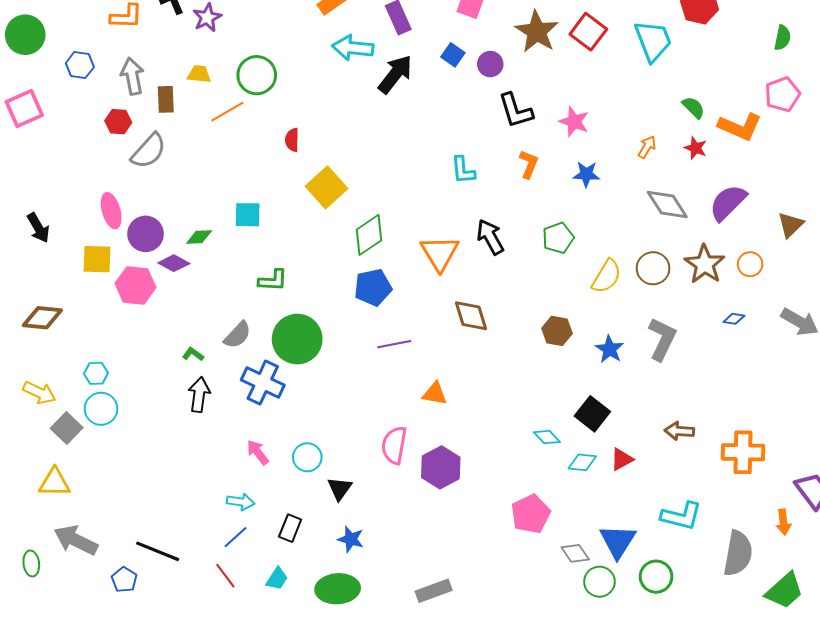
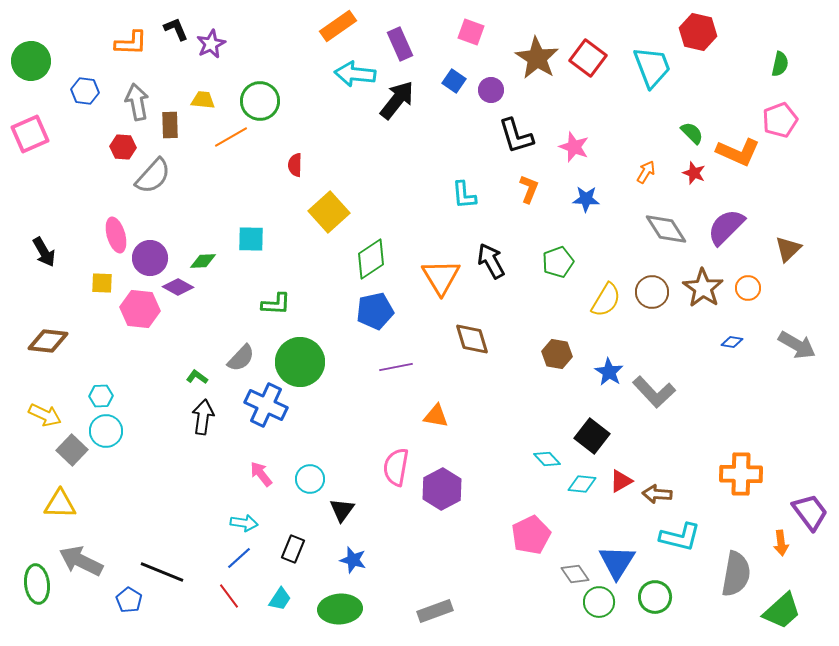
yellow square: (97, 259) -> (102, 283), size x0.7
gray L-shape: (662, 339) -> (654, 392), moved, turned 111
brown arrow: (679, 431) -> (657, 494), moved
green ellipse: (31, 563) -> (37, 584), size x1.5

